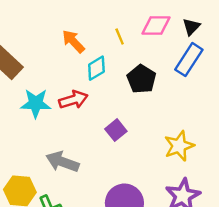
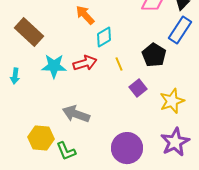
yellow line: (120, 36) -> (119, 64), moved
black pentagon: (141, 79) -> (154, 55), moved
purple square: (116, 130) -> (138, 88), moved

